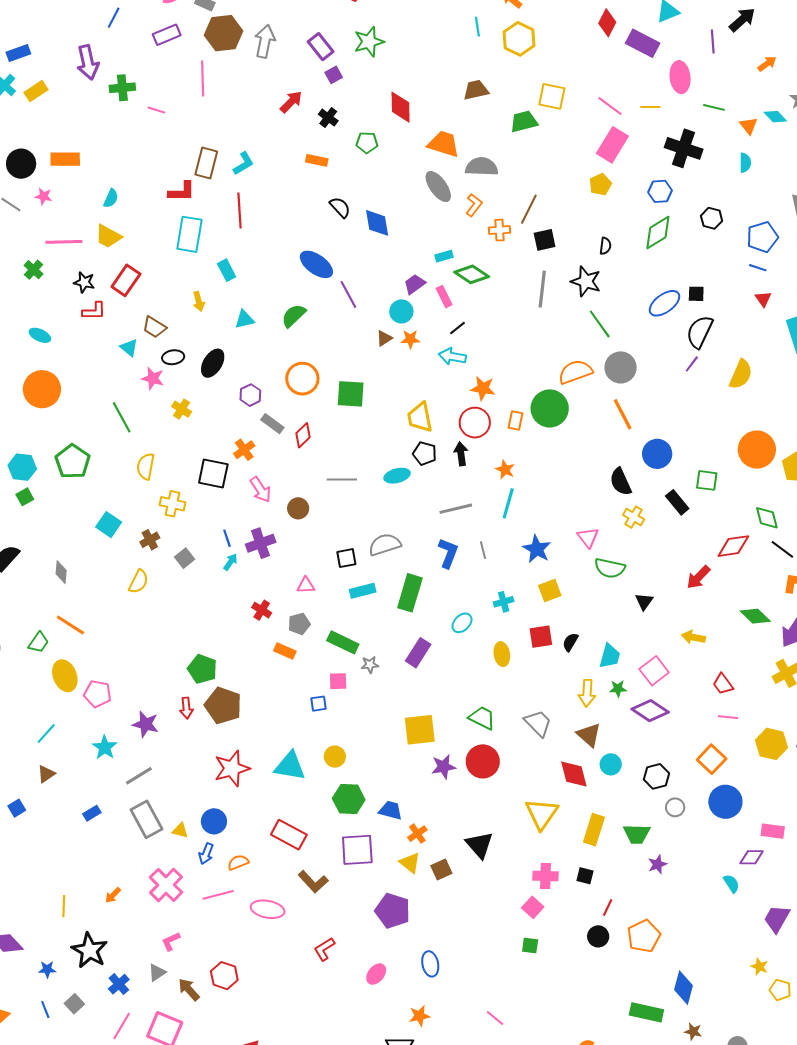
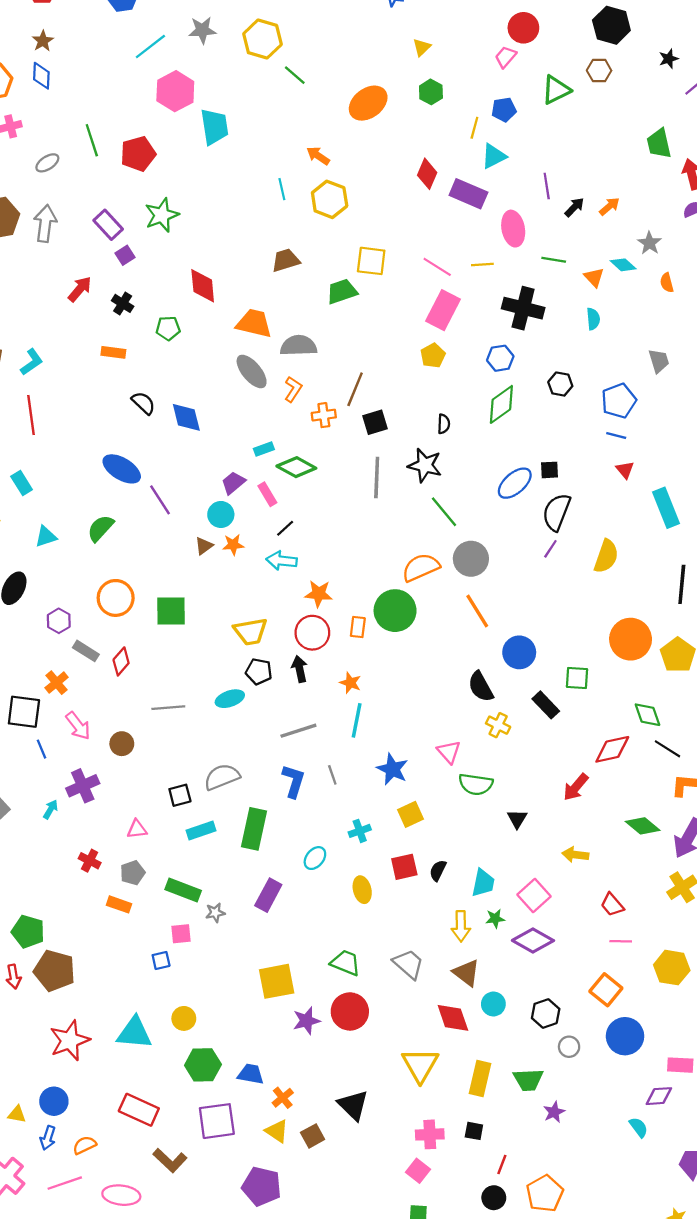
black arrow: (742, 20) -> (574, 207), moved, size x0.7
yellow trapezoid: (420, 417) -> (251, 632), turned -84
blue line: (227, 538) -> (41, 749), moved

